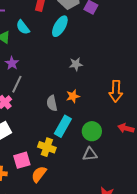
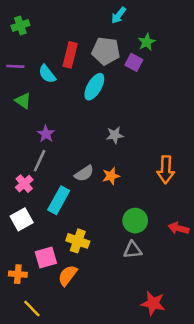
cyan semicircle: (23, 27) -> (47, 74), moved
purple star: (12, 63) -> (46, 134), moved
gray semicircle: (52, 103) -> (84, 173), moved, turned -112
cyan rectangle: (63, 126) -> (59, 200), moved
red arrow: (126, 128) -> (178, 228), moved

